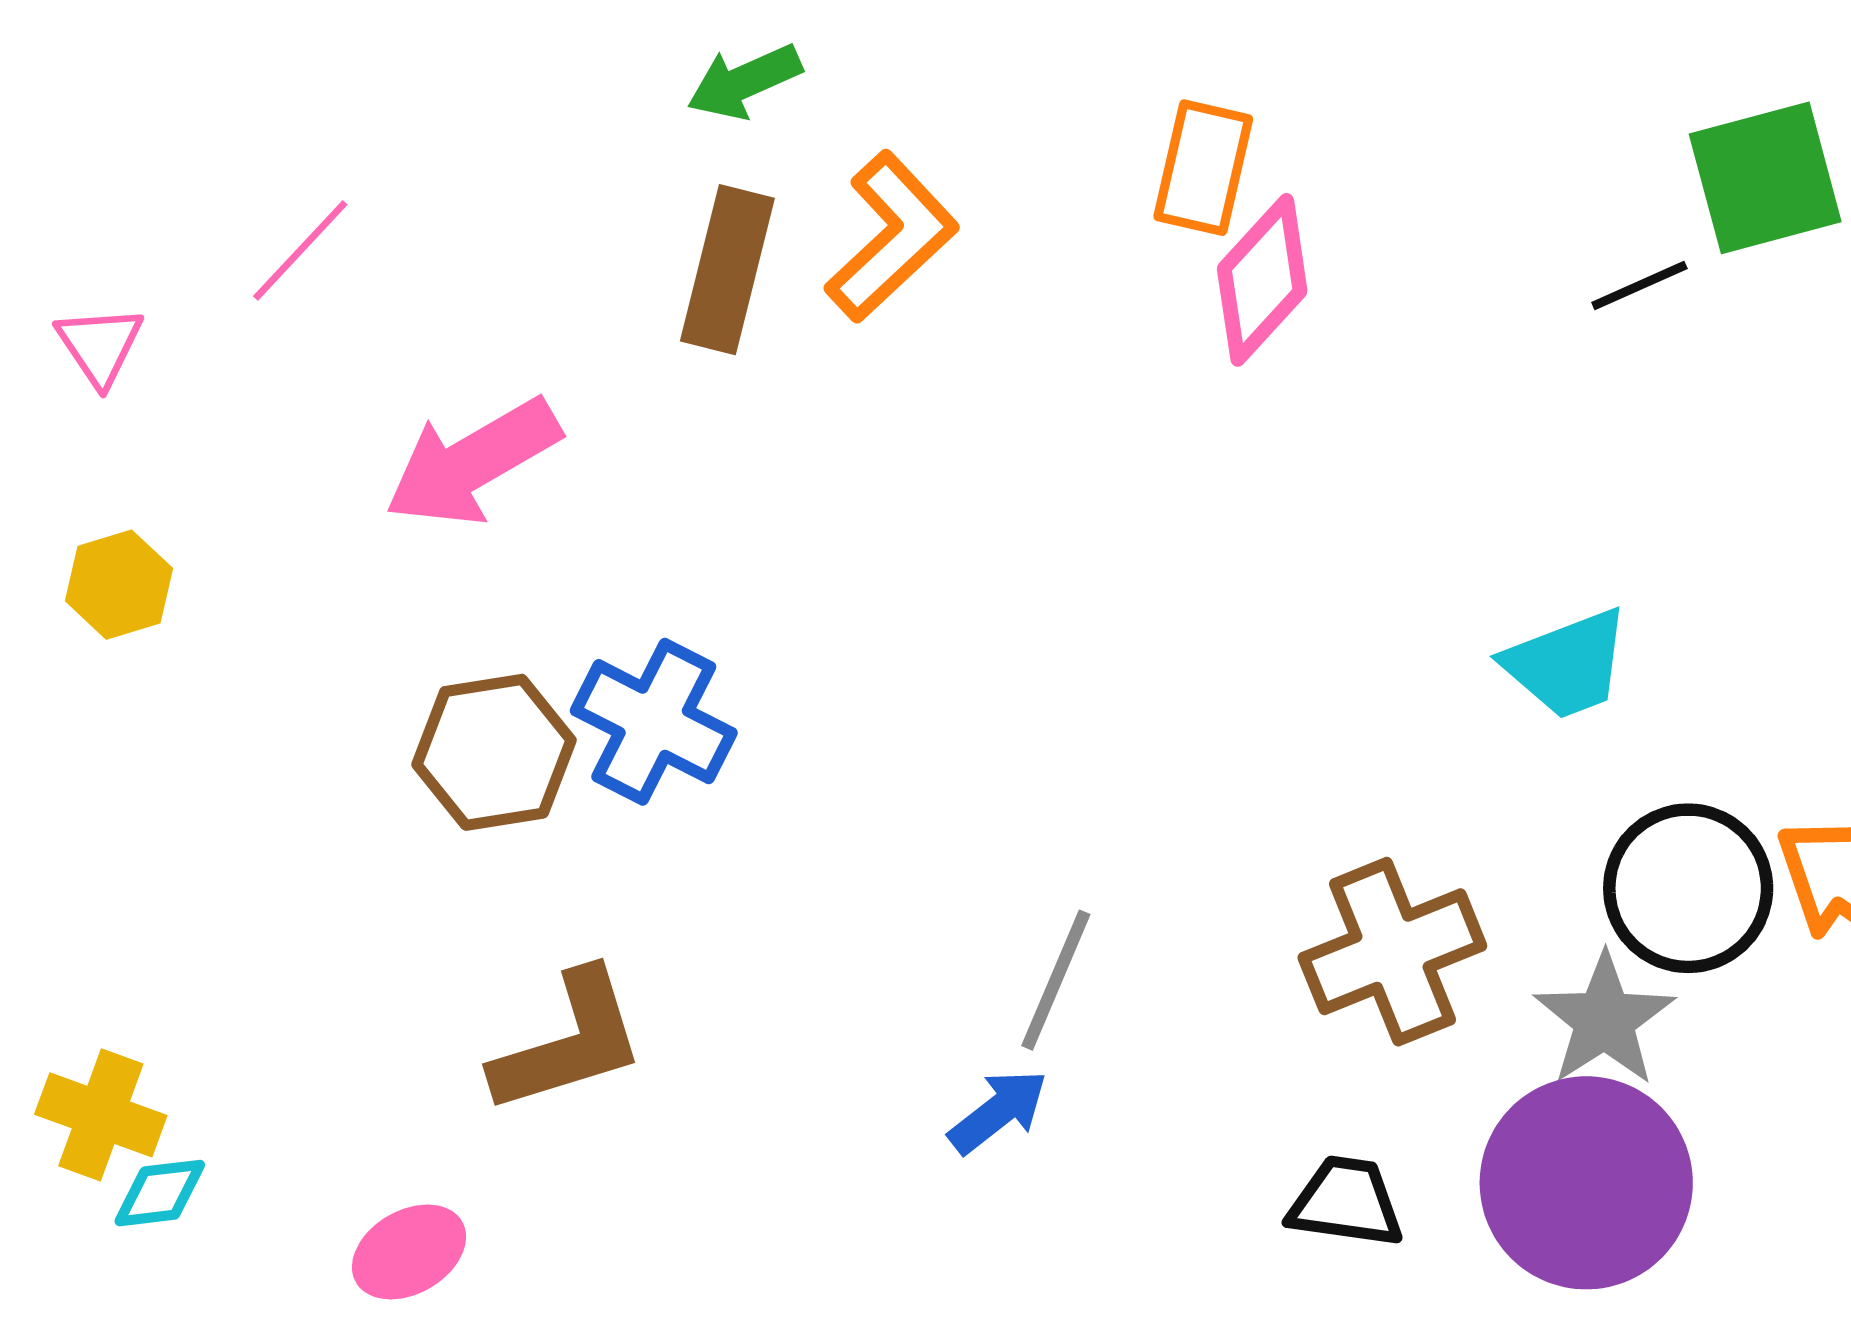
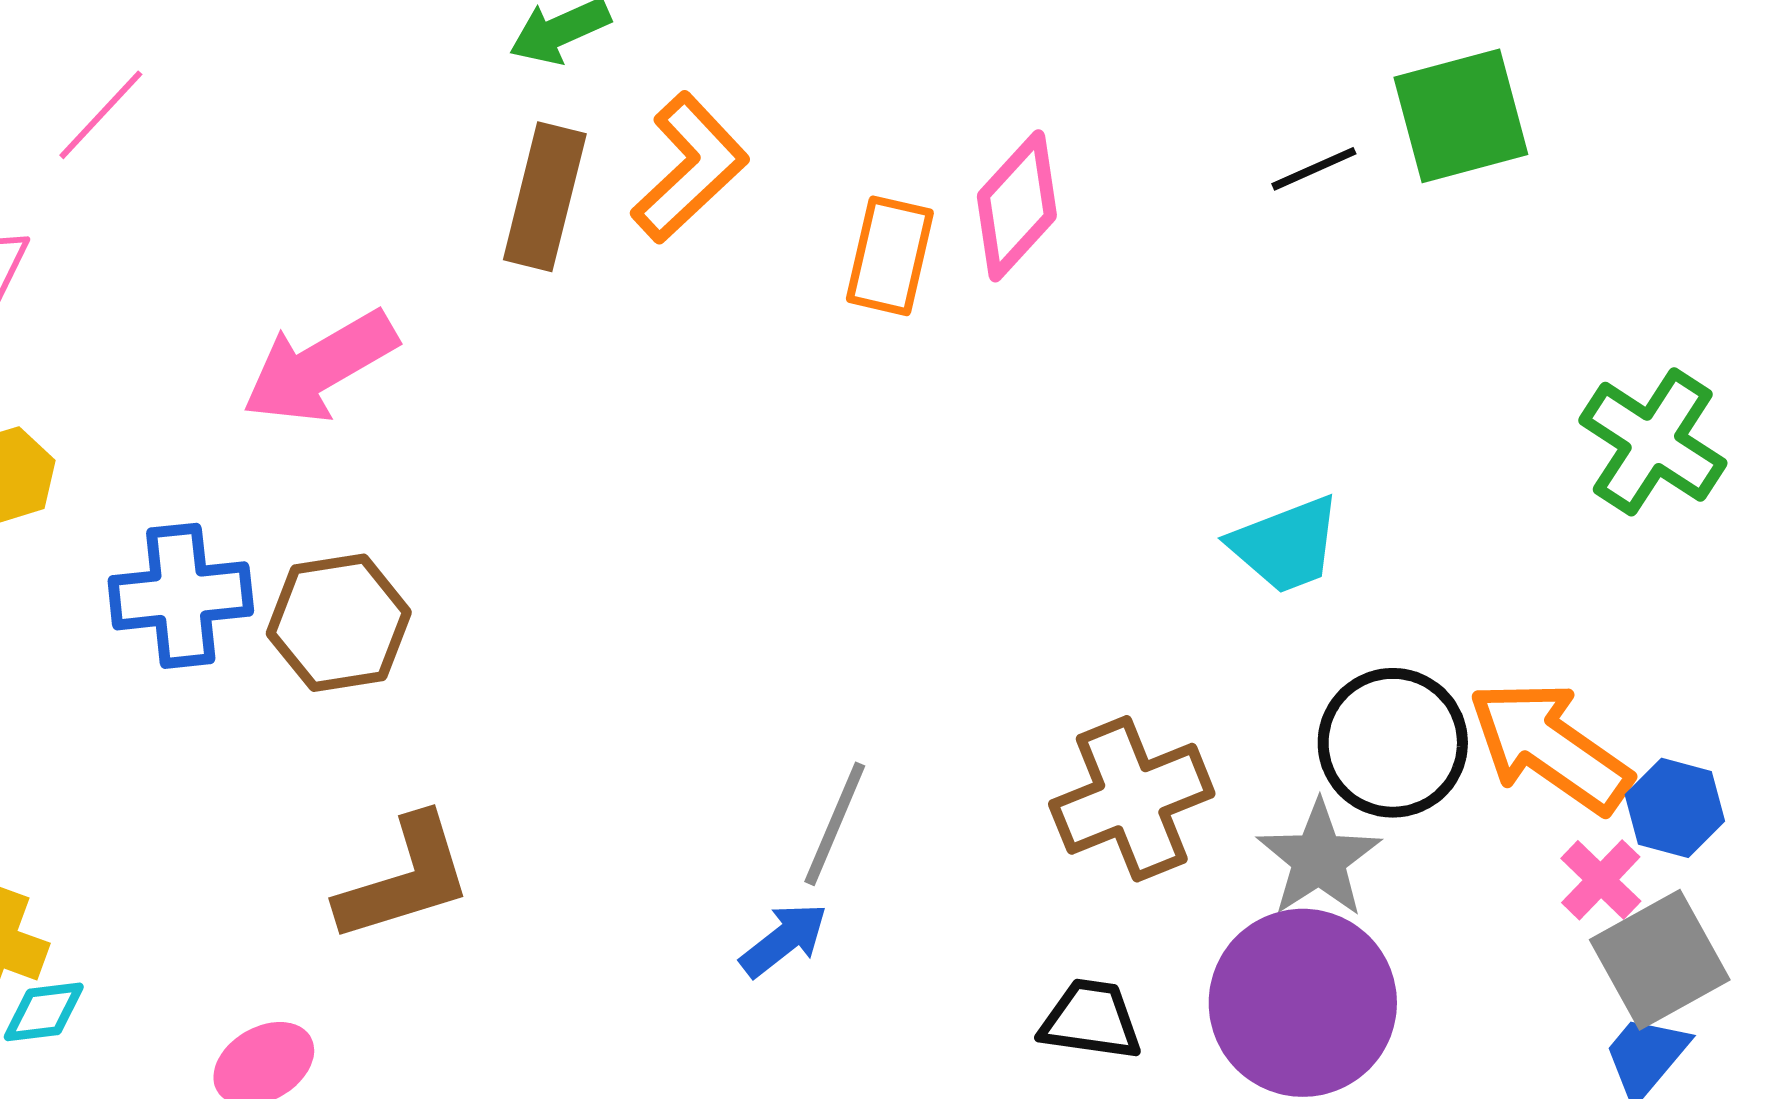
orange rectangle: (1203, 168) -> (890, 256), moved
pink line: (300, 250) -> (101, 115), moved
black line: (1639, 286) -> (1314, 169), moved
blue cross: (654, 722) -> (181, 596), moved, turned -33

